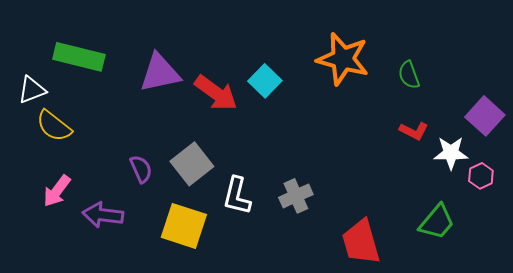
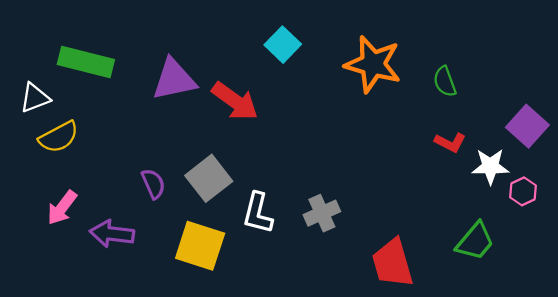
cyan square: (265, 81) -> (283, 45), moved
yellow semicircle: (54, 126) -> (59, 137), turned -66

